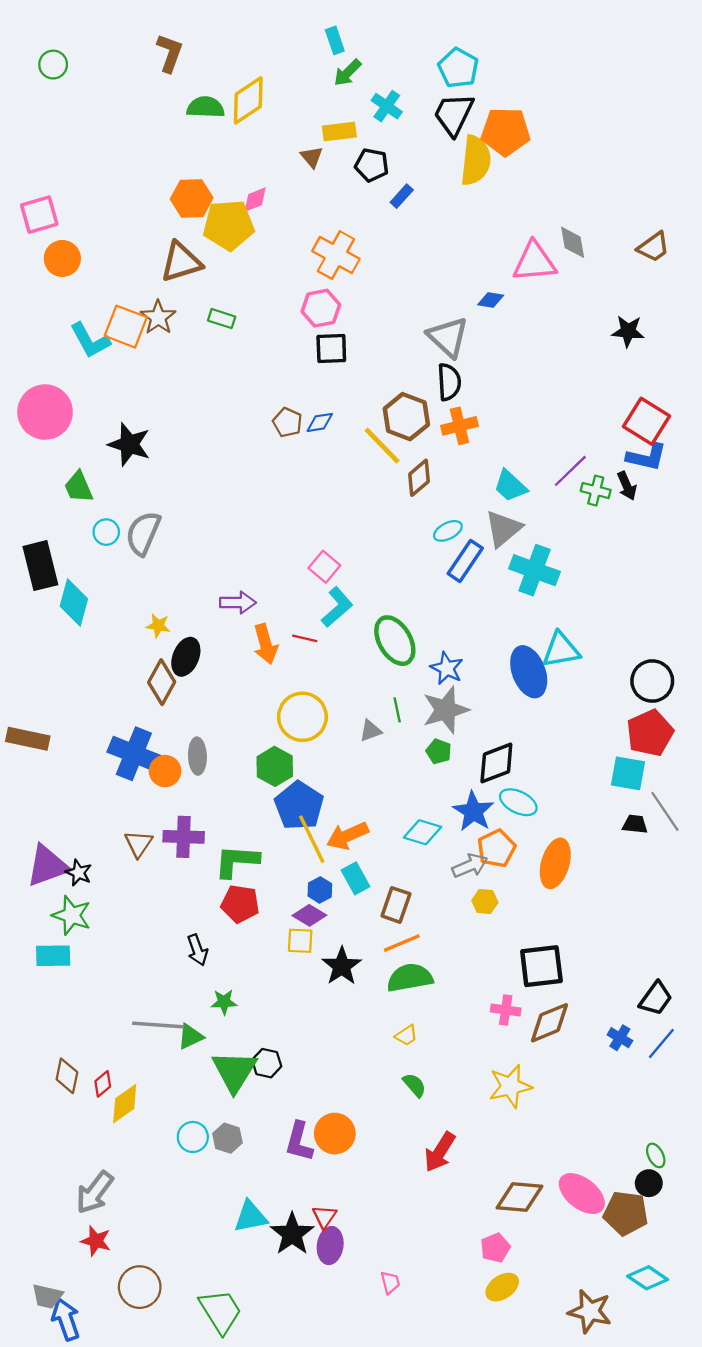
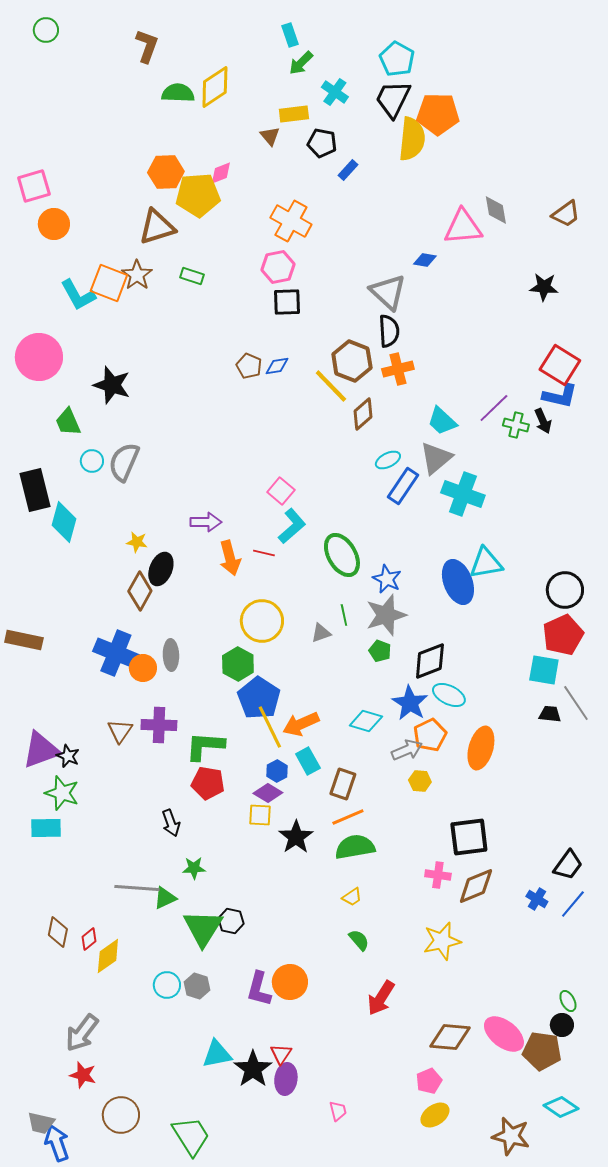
green circle: (53, 65) -> (46, 30), moved

